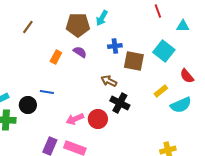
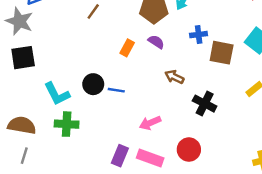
brown arrow: (109, 81) -> (174, 77), moved
black circle: (28, 105) -> (93, 84), moved
red circle: (98, 119) -> (189, 150), moved

